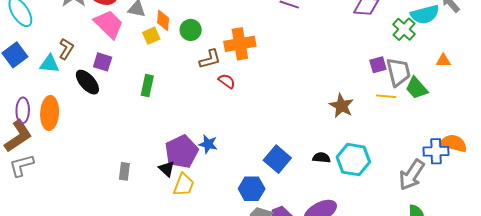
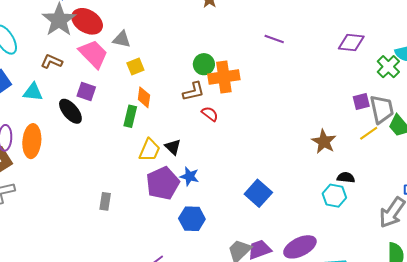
orange diamond: (163, 20) -> (144, 97), moved
green circle: (191, 30) -> (204, 64), moved
brown L-shape: (66, 49) -> (52, 61), moved, turned -100
yellow line: (386, 96) -> (369, 133), turned -42
black semicircle: (321, 158) -> (346, 178), moved
cyan hexagon: (353, 160) -> (334, 196), size x0.7
black triangle: (167, 169) -> (173, 147), moved
yellow trapezoid: (184, 185) -> (150, 150), moved
blue hexagon: (252, 189) -> (192, 219), moved

